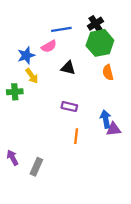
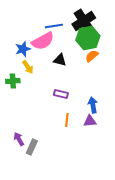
black cross: (95, 24) -> (84, 21), size x1.6
pink semicircle: (49, 46) -> (43, 41), size x1.6
orange semicircle: (108, 72) -> (92, 56), moved, turned 64
purple triangle: (114, 129) -> (90, 121), moved
purple arrow: (12, 158) -> (19, 139), moved

